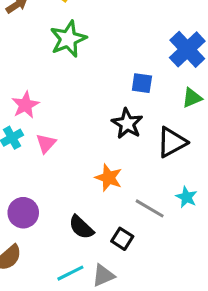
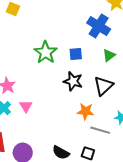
green star: (68, 39) -> (46, 52), moved
orange star: (109, 178) -> (86, 111), moved

